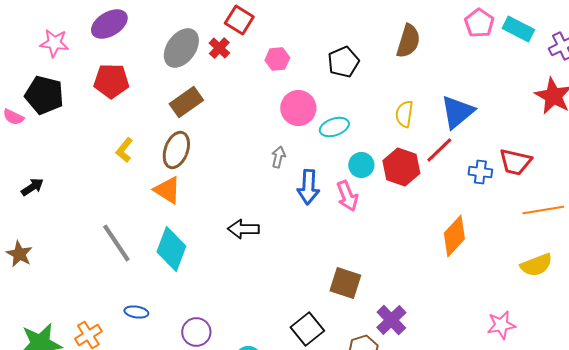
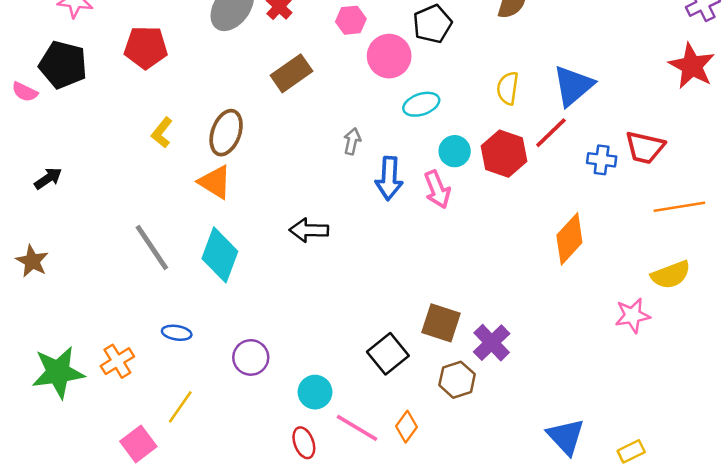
brown rectangle: (186, 102) -> (292, 73), moved
pink circle: (298, 108) -> (389, 56), moved
brown square: (345, 283) -> (441, 323), moved
pink star: (501, 325) -> (632, 315), moved

